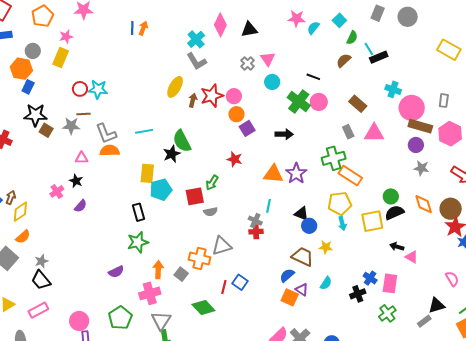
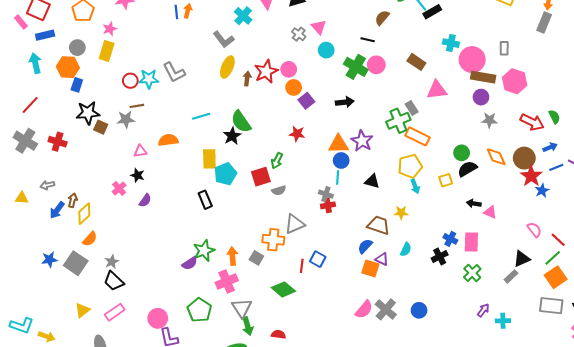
brown semicircle: (344, 60) -> (382, 18), moved
gray L-shape: (197, 61) -> (224, 39), moved
gray rectangle: (348, 132) -> (412, 108), moved
gray L-shape: (106, 133) -> (174, 72), moved
yellow square: (372, 221) -> (446, 180), size x0.6
blue circle: (309, 226) -> (341, 160), moved
green star: (138, 242) -> (204, 251), moved

